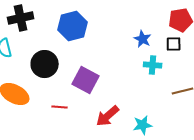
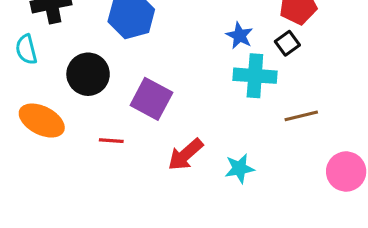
black square: (174, 44) -> (287, 43), turned -35
cyan cross: (153, 65) -> (255, 76), size x1.5

